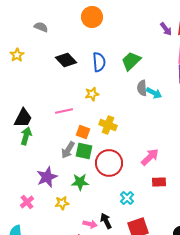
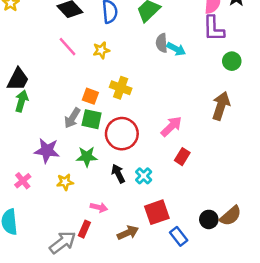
pink line: (64, 111) -> (67, 47), moved, turned 60
purple star: (47, 177) -> (47, 151), turned 30
red rectangle: (159, 182) -> (182, 157), turned -56
black arrow: (106, 221) -> (118, 174), moved

